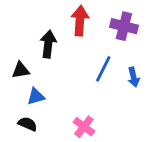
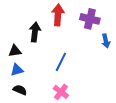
blue line: (103, 69) -> (61, 62), moved
blue arrow: (134, 77) -> (106, 41), moved
blue triangle: (36, 96) -> (17, 70), moved

